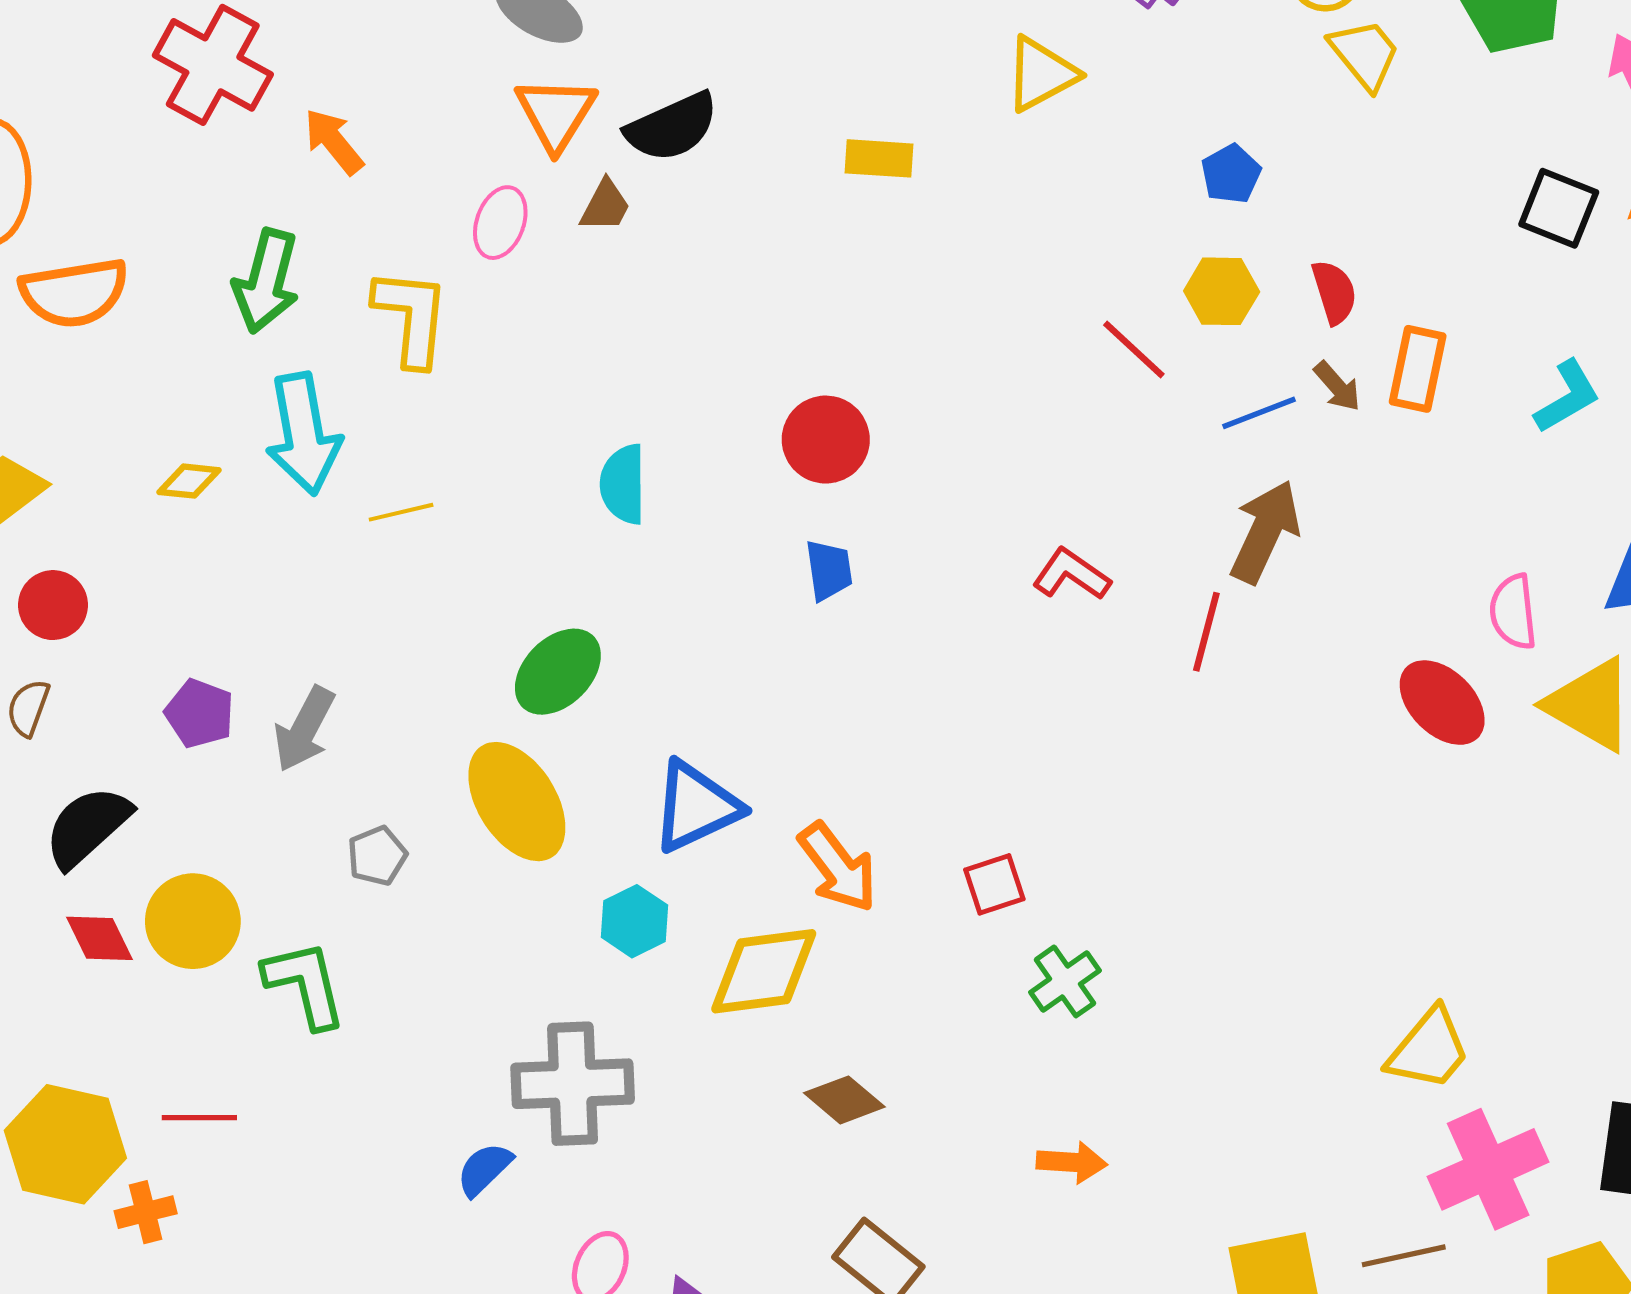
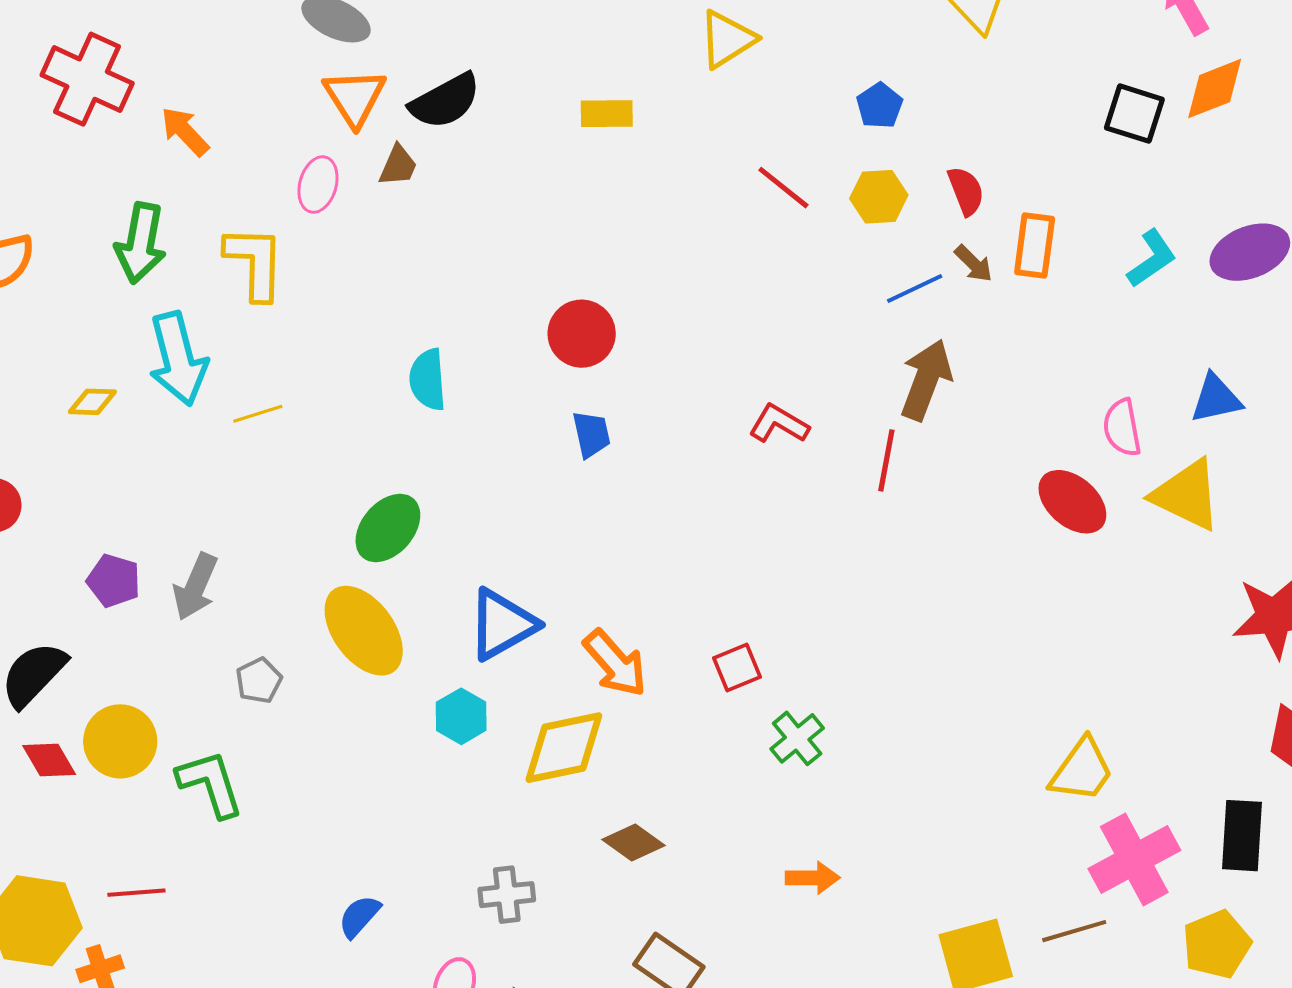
red line: (1134, 350) -> (783, 188), moved
gray cross: (573, 1084) -> (507, 895), moved, size x0.6

